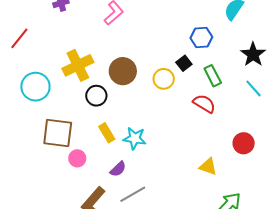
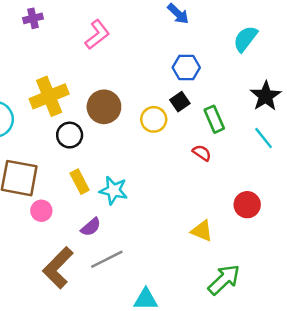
blue hexagon: (201, 38) -> (186, 68), moved
red semicircle: (204, 104) -> (202, 153), size x0.7

